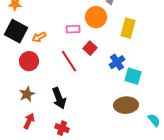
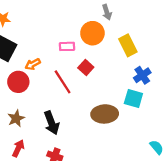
yellow rectangle: (128, 28) -> (128, 45), turned -42
orange arrow: (39, 37) -> (33, 64), moved
blue cross: (117, 62) -> (142, 75), moved
brown ellipse: (126, 105) -> (105, 114), moved

